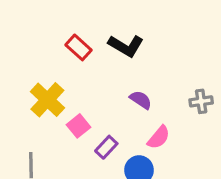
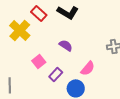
yellow cross: (47, 100) -> (20, 30), moved
purple semicircle: (141, 100) -> (66, 45), moved

